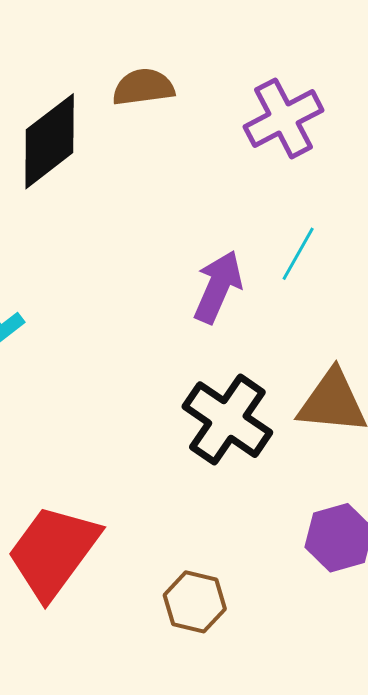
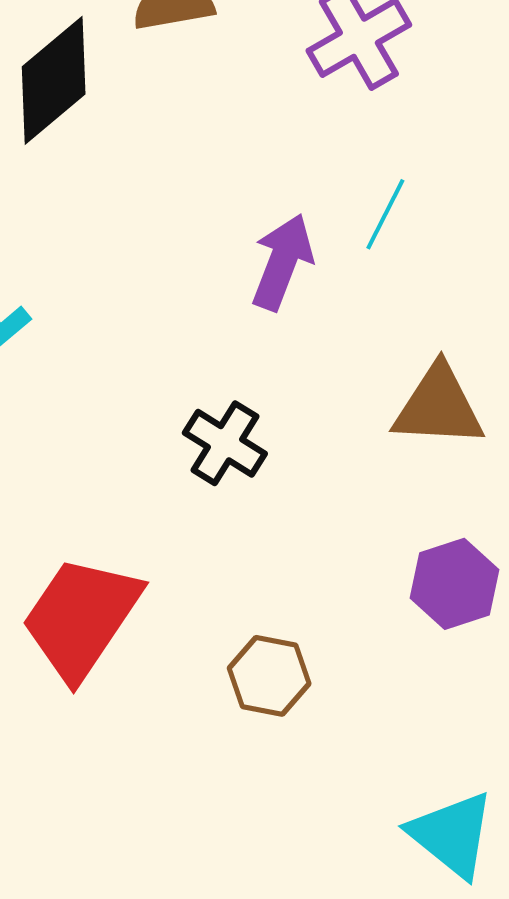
black cross: (227, 420) -> (225, 443), moved, size x0.7

